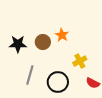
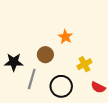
brown circle: (43, 42) -> (45, 55), moved
black star: (18, 44) -> (14, 62), moved

